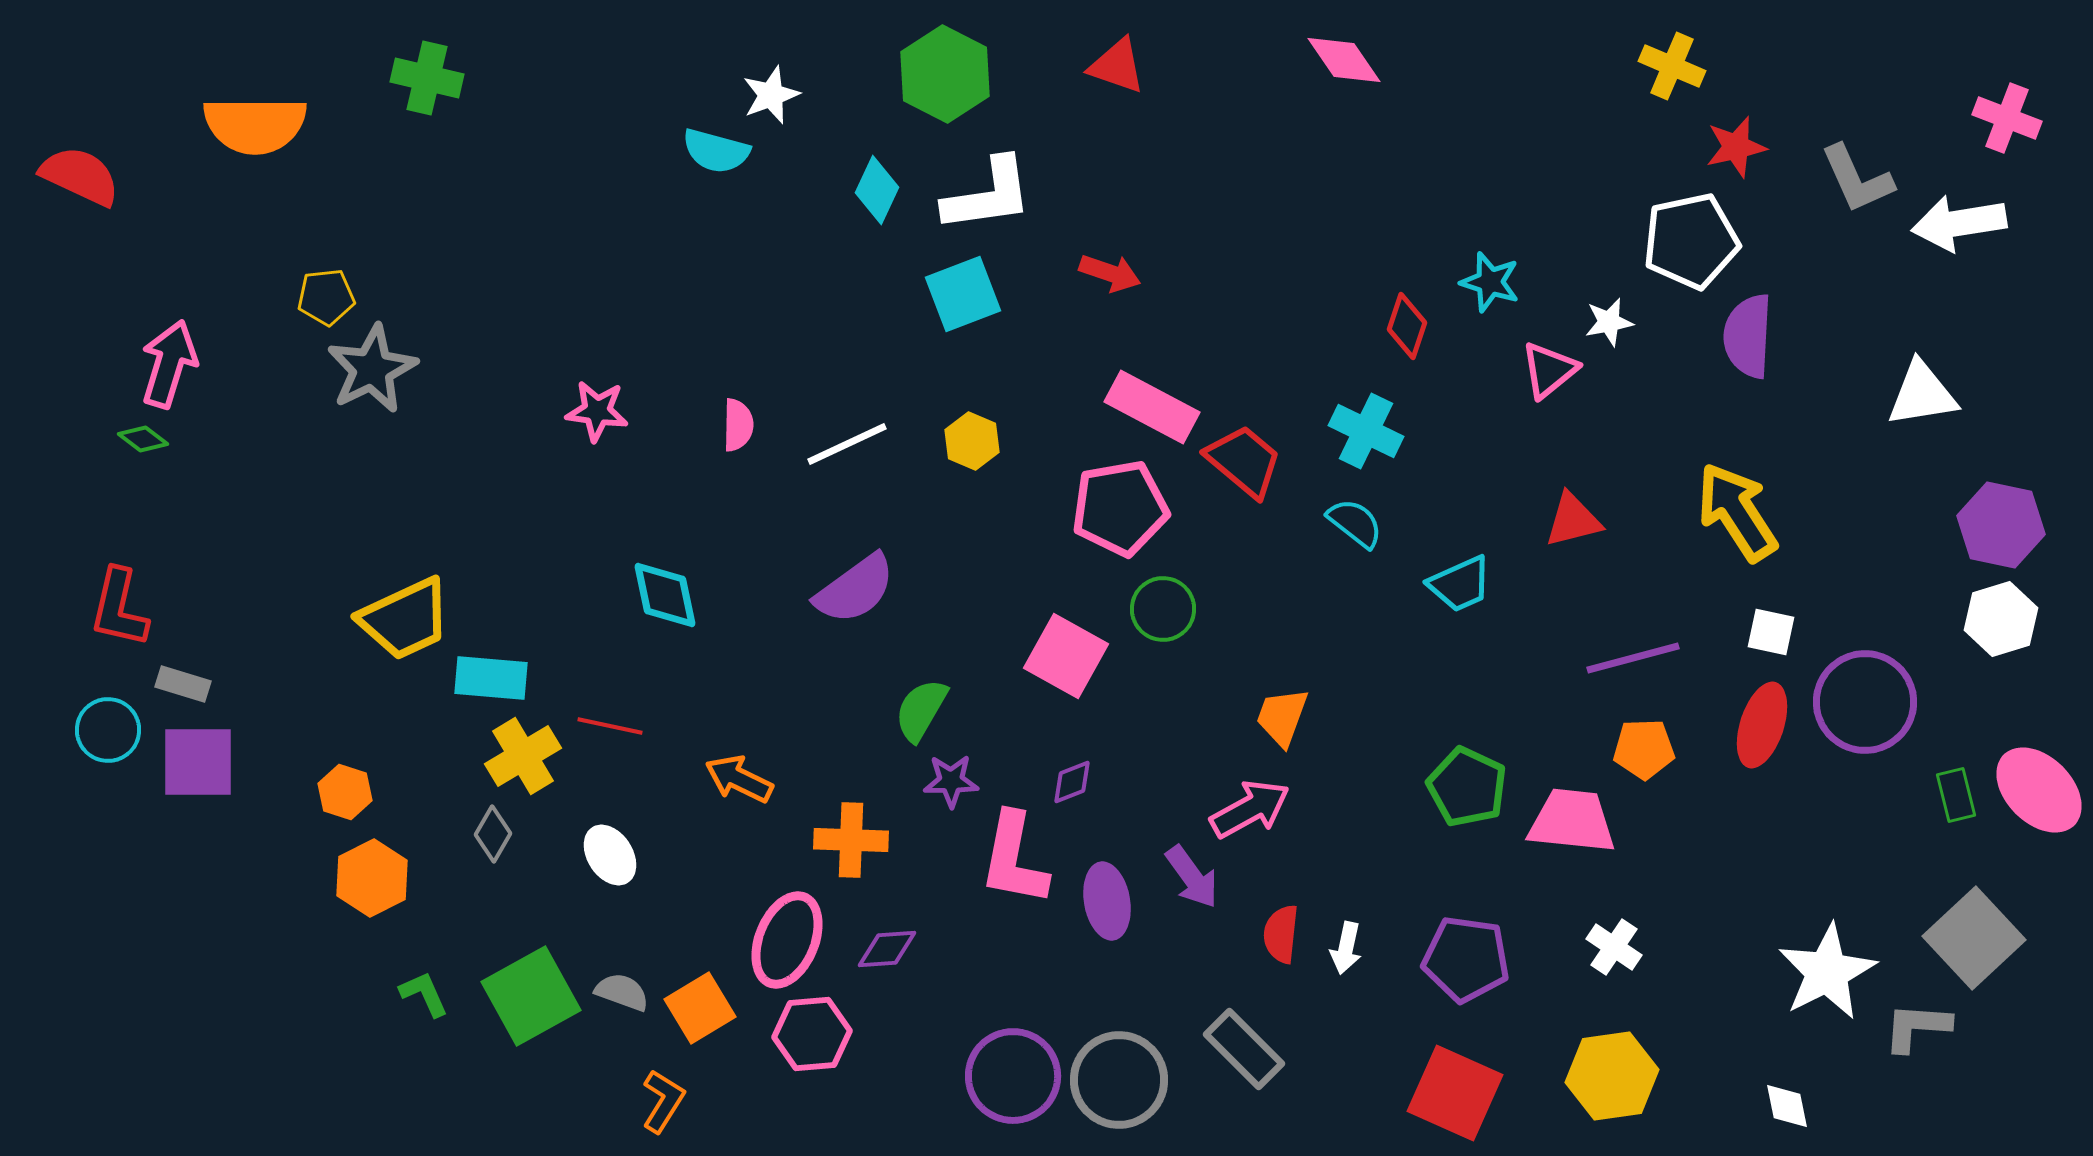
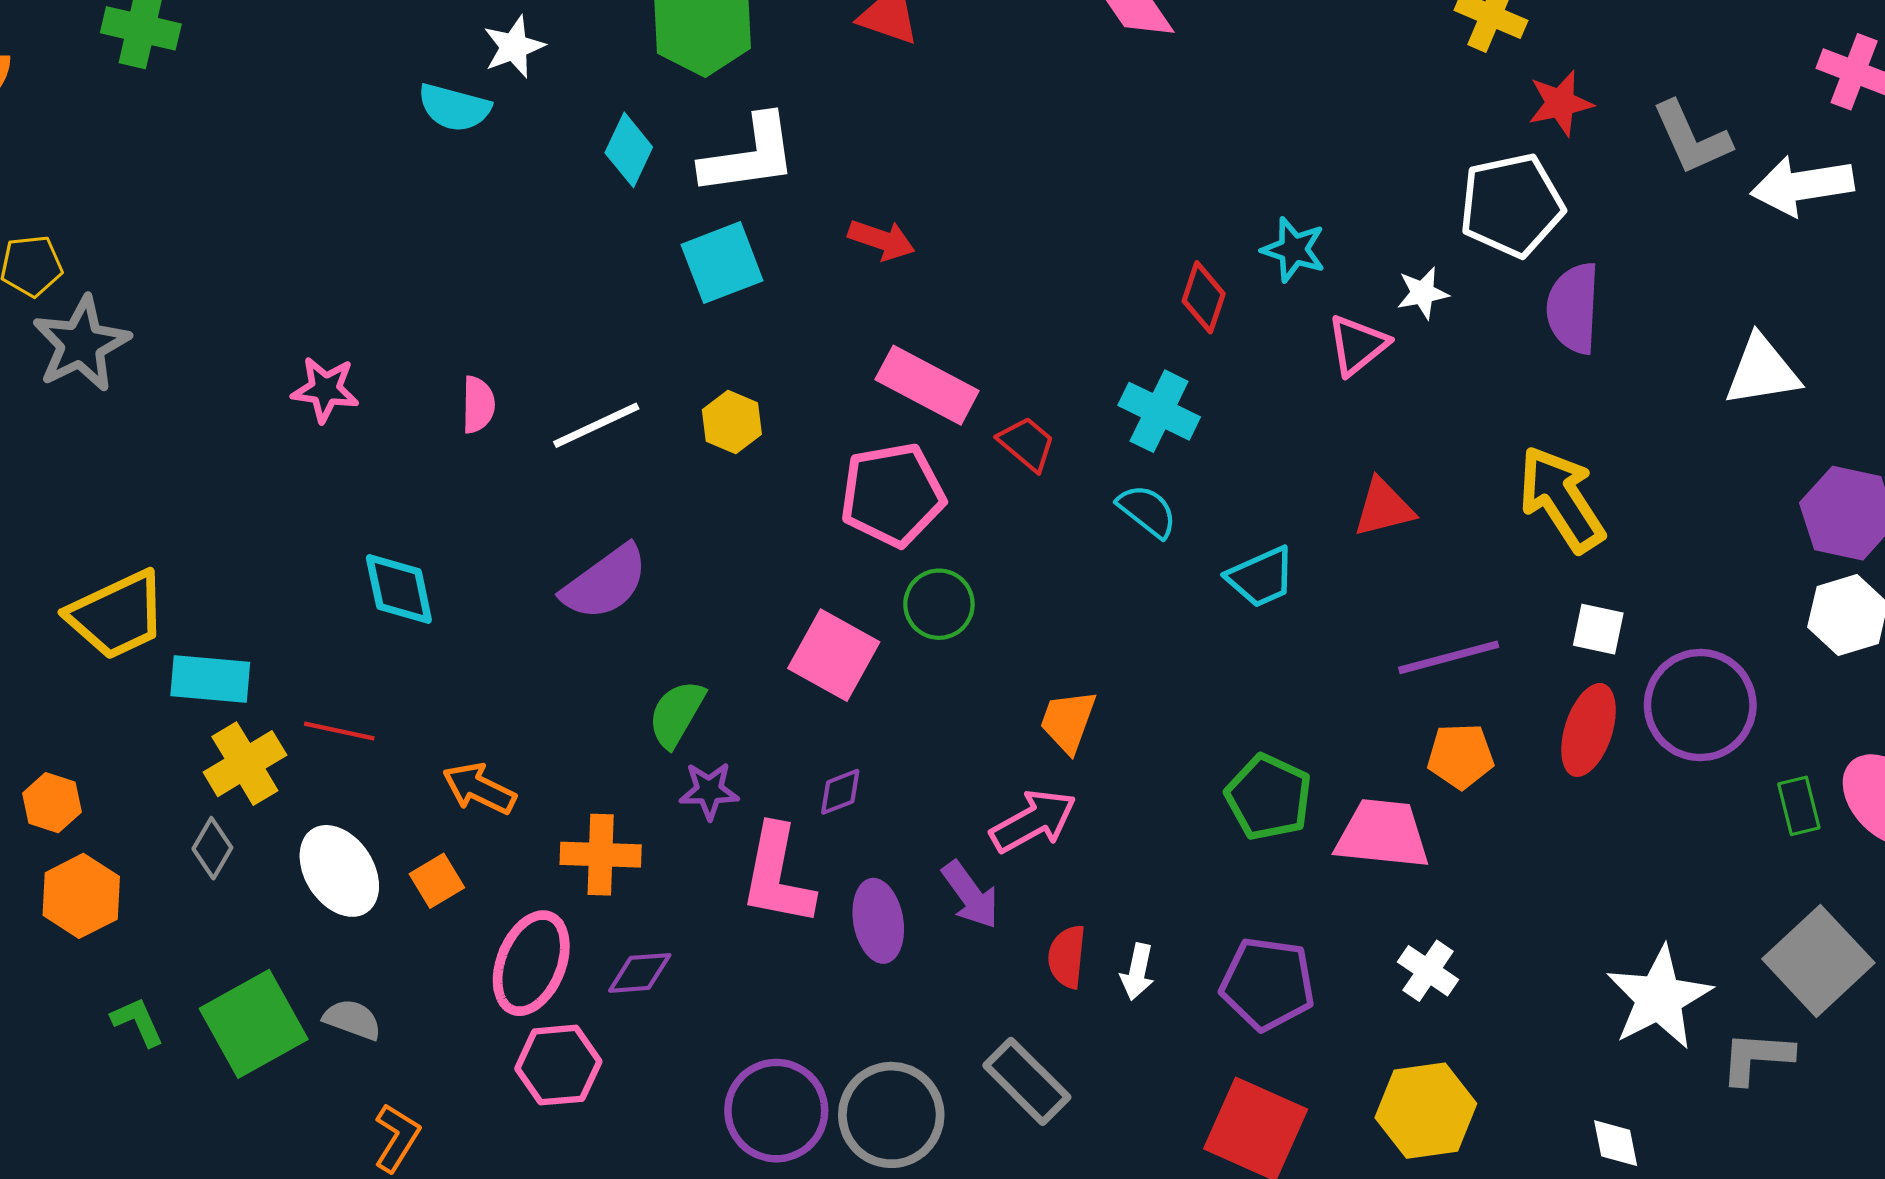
red trapezoid: (1244, 461) -> (1027, 444), size x0.7
white ellipse: (610, 855) -> (339, 871), size x1.4
orange square: (700, 1008) -> (437, 881), moved, size x0.7

